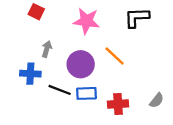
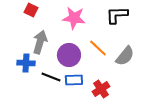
gray arrow: (47, 49) -> (40, 42), size x1.6
gray semicircle: (157, 100) -> (125, 56), moved, size x1.5
red cross: (118, 104) -> (101, 89), turned -30

